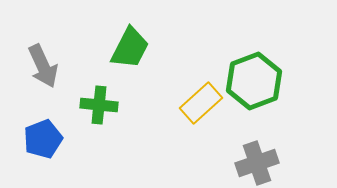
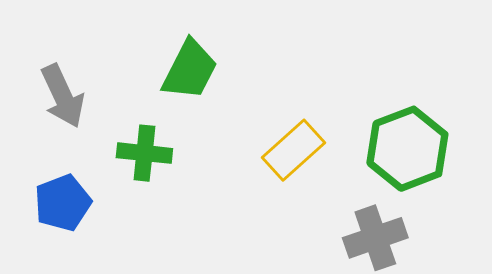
green hexagon: (254, 81) -> (407, 149), moved

